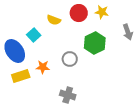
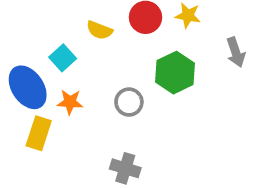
orange star: (43, 67) -> (70, 102), moved
yellow rectangle: (21, 76) -> (39, 133), turned -54

